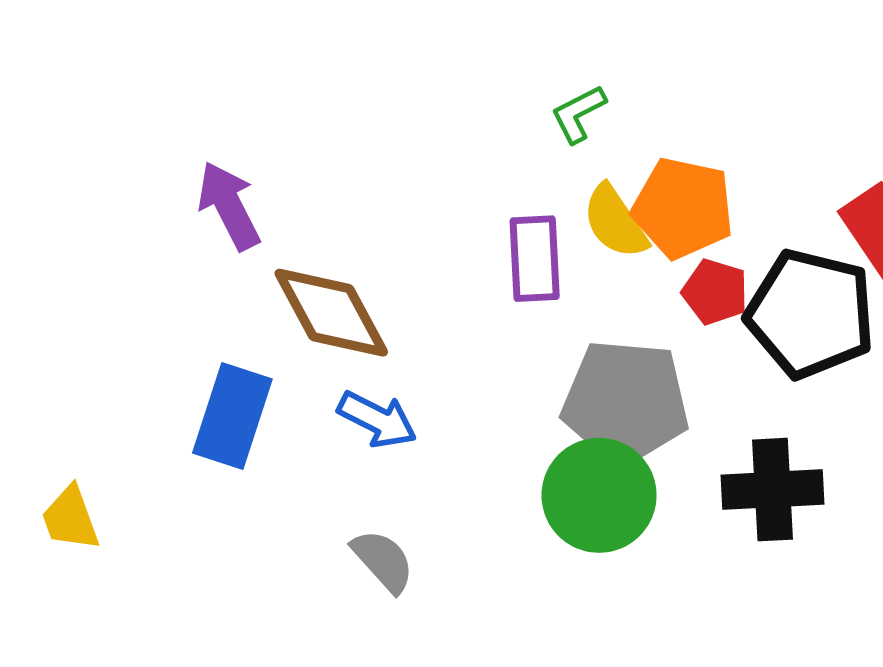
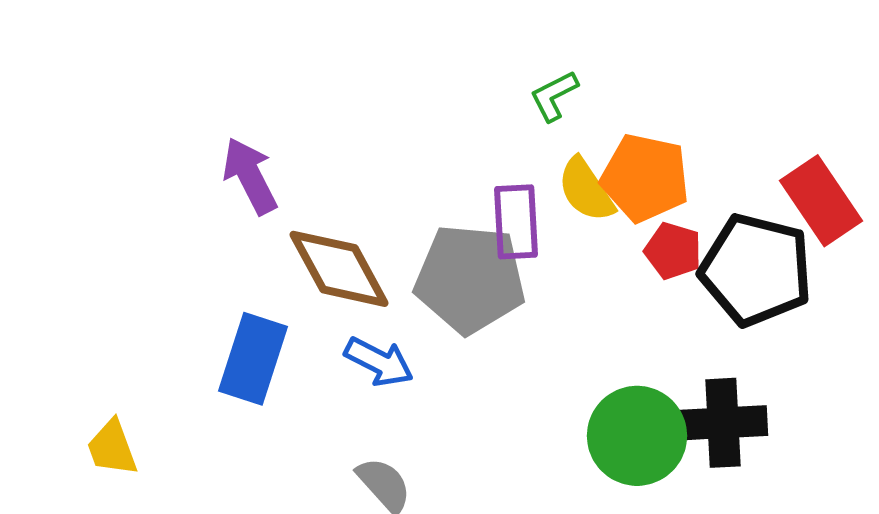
gray pentagon: (625, 402) -> (470, 279), moved
green circle: (599, 495) -> (637, 436), moved

